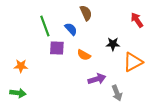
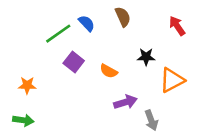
brown semicircle: (86, 13) -> (123, 17), moved
green line: (45, 26) -> (58, 34), turned 75
blue semicircle: (71, 29) -> (87, 23), moved
purple square: (57, 48) -> (74, 62), turned 35

